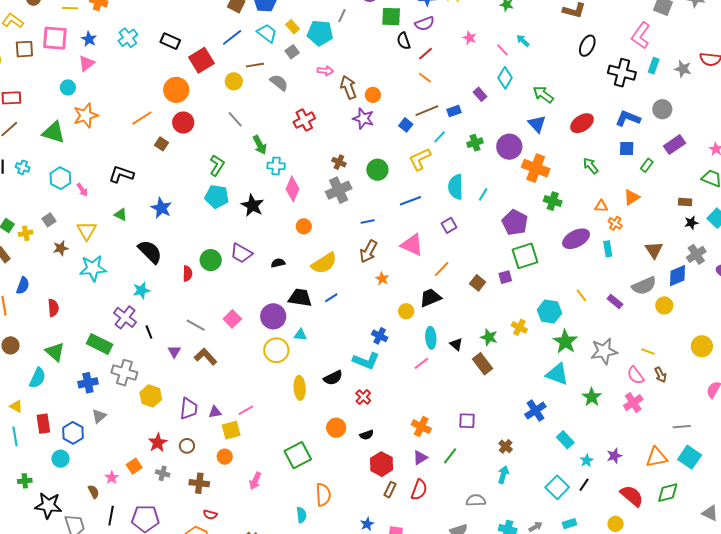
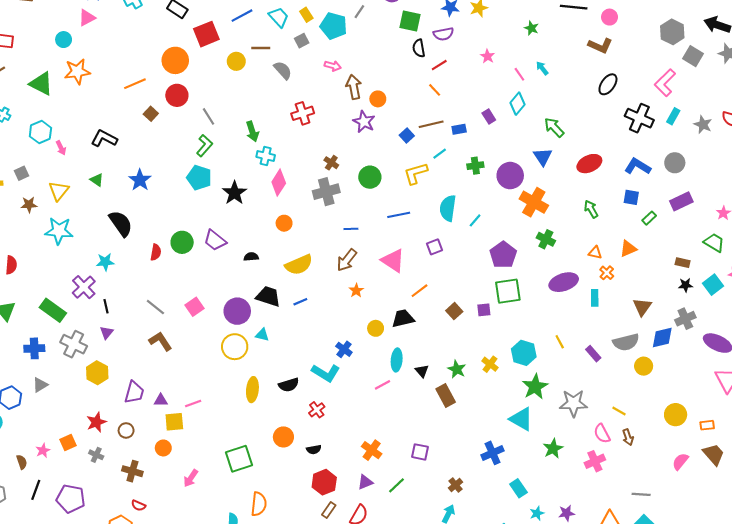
gray line: (235, 119) -> (209, 116), moved
purple triangle: (174, 351) -> (107, 333), moved

